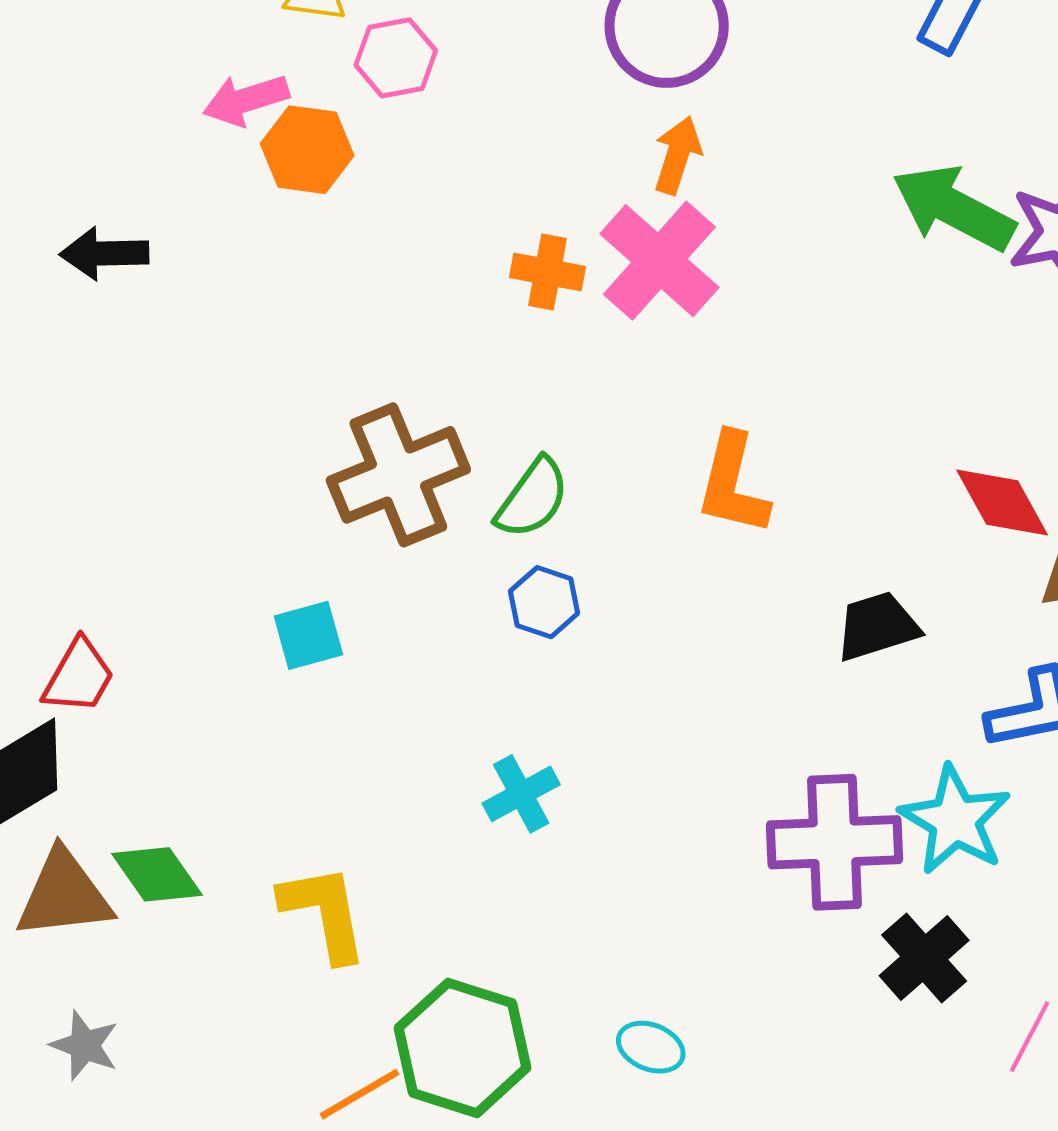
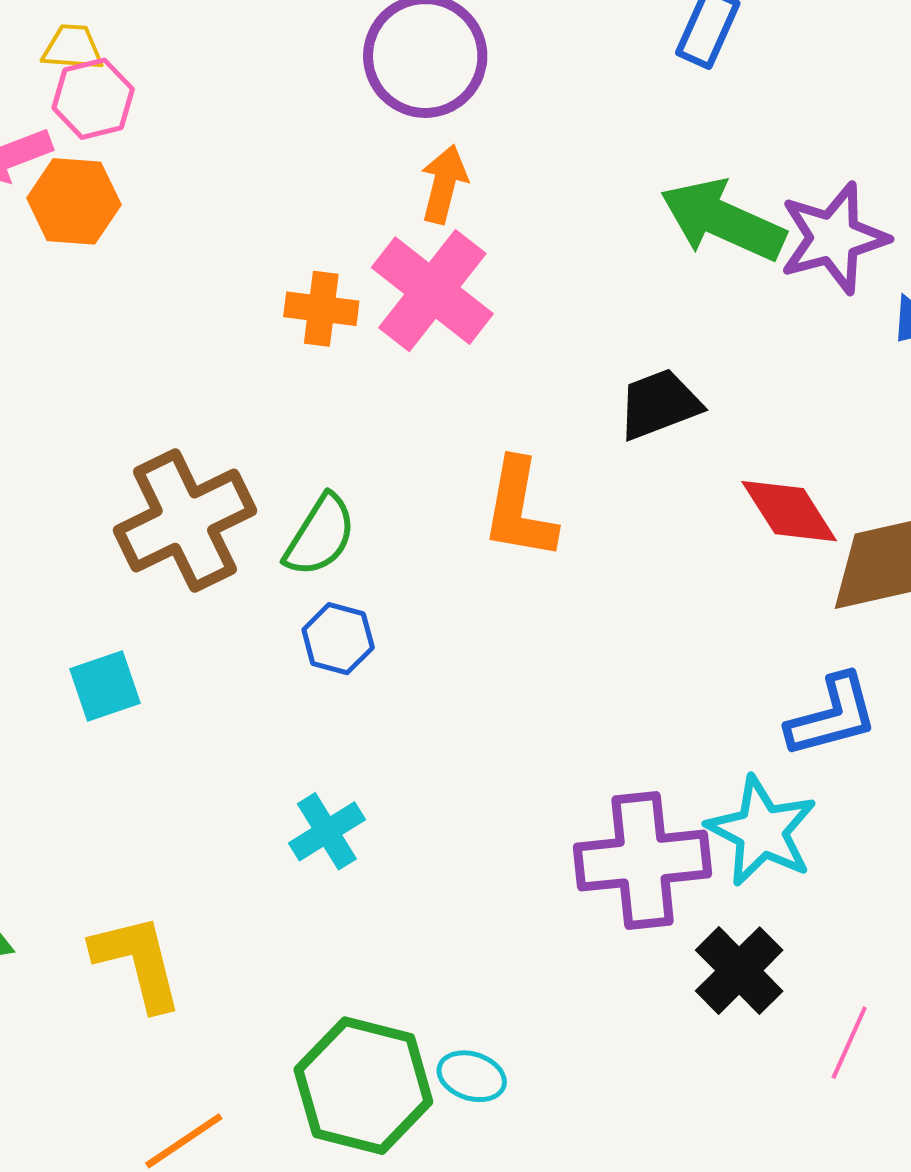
pink hexagon: (396, 58) -> (93, 99), moved
black trapezoid: (877, 626) -> (659, 404), moved
green hexagon: (462, 1048) -> (363, 1086), moved

